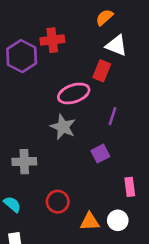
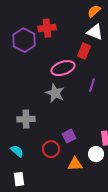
orange semicircle: (104, 17) -> (94, 11), moved
purple square: (100, 154) -> (69, 136), moved
white circle: (118, 220) -> (96, 154), moved

